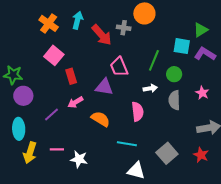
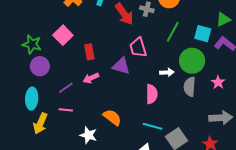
pink square: (54, 55) -> (63, 35), moved
green line: (154, 60) -> (173, 32), moved
green circle: (174, 74) -> (192, 61), size x1.6
orange semicircle: (101, 119) -> (112, 117), moved
cyan line: (127, 144) -> (153, 126), moved
pink line: (57, 149) -> (66, 110), moved

